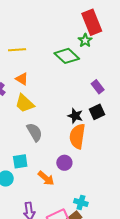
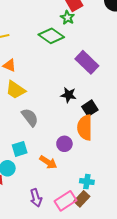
purple rectangle: (98, 87) -> (87, 62), size x1.6
black square: (97, 112) -> (90, 108), moved
orange semicircle: (77, 136) -> (85, 128), moved

